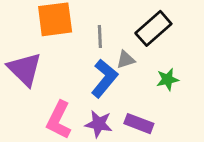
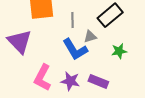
blue L-shape: (104, 78) -> (75, 49), turned 108

